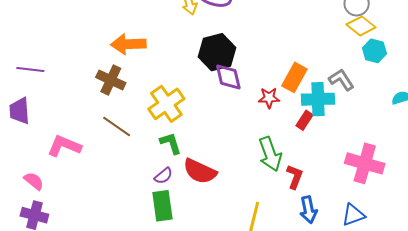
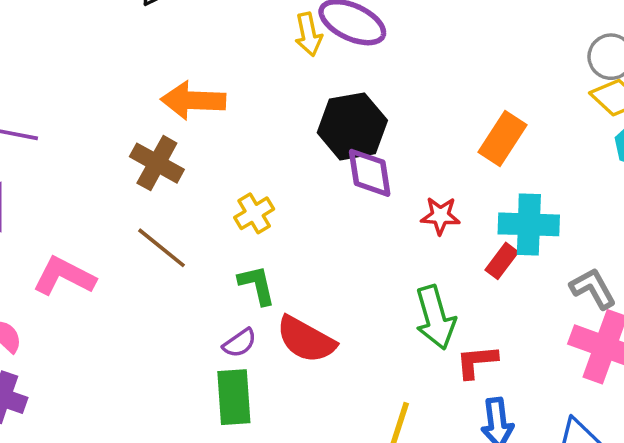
orange rectangle: (294, 77) -> (502, 138), moved
gray L-shape: (341, 80) -> (593, 288), moved
yellow cross: (166, 104) -> (254, 213), size x0.6
red L-shape: (295, 177) -> (477, 362), turned -120

